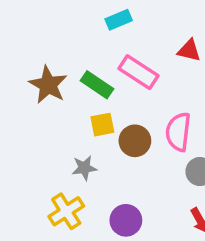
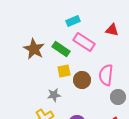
cyan rectangle: (119, 20) -> (73, 21), moved

